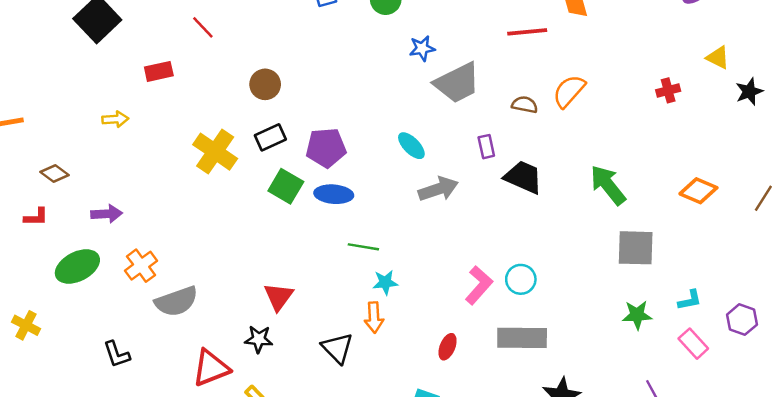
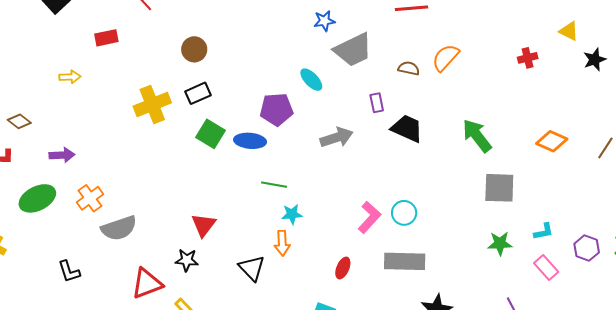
cyan ellipse: (411, 146) -> (311, 80), moved
purple pentagon: (326, 148) -> (276, 109), moved
yellow cross: (215, 152) -> (152, 105), turned 33

